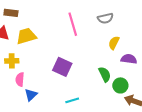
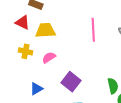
purple square: (62, 67) -> (71, 82), moved
pink semicircle: (20, 79) -> (49, 57), moved, turned 40

